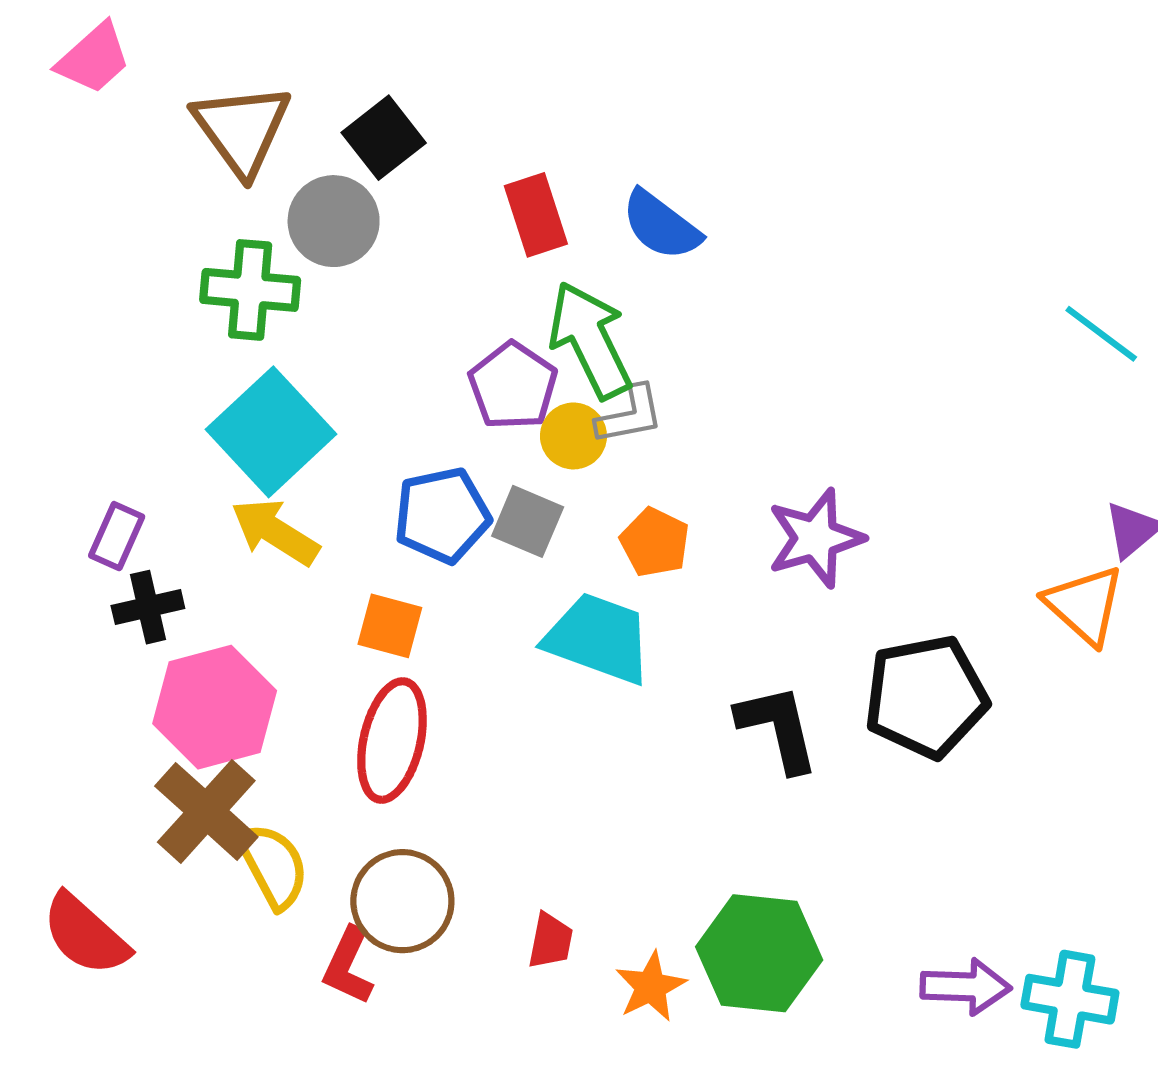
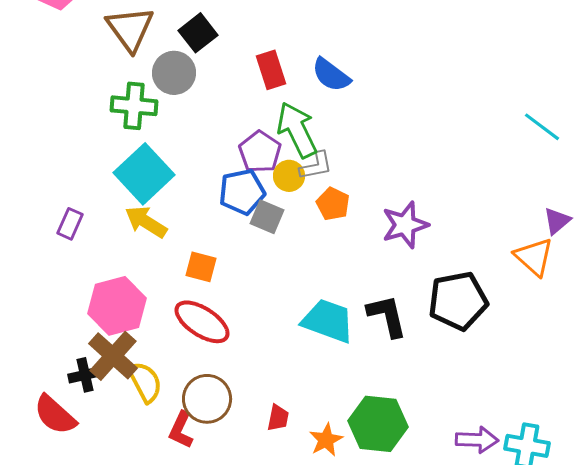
blue pentagon: (442, 515) -> (242, 192), moved
orange pentagon: (655, 542) -> (333, 204), moved
black cross: (148, 607) -> (85, 375), moved
cyan trapezoid: (599, 638) -> (328, 321), moved
red ellipse: (392, 741) -> (202, 322), turned -70

